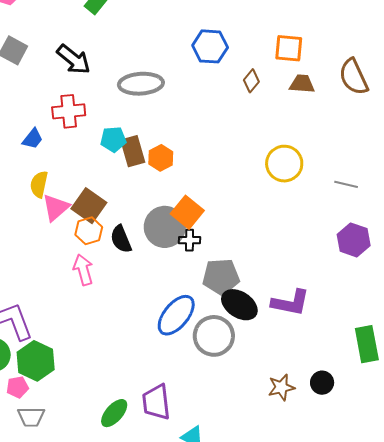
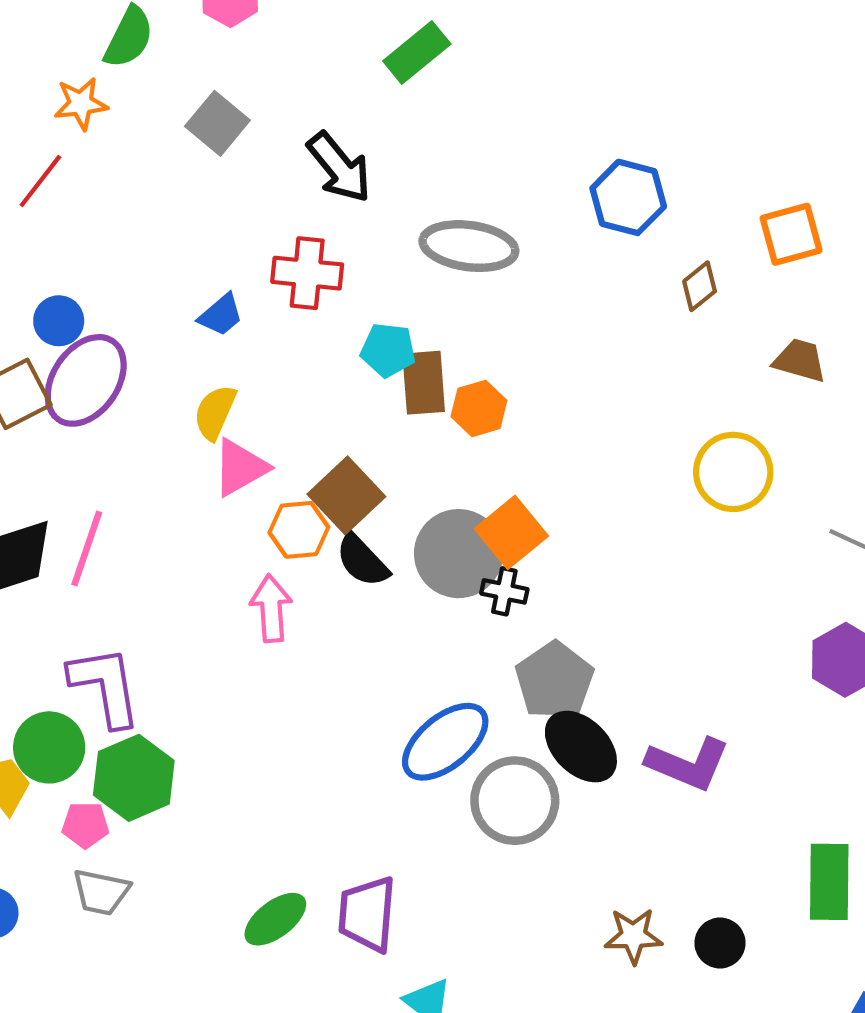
orange square: (289, 48) -> (791, 234), turned -32
brown trapezoid: (302, 84) -> (800, 360), moved
brown square: (89, 206) -> (346, 495), moved
black semicircle: (121, 239) -> (362, 561), turned -32
gray pentagon: (221, 277) -> (554, 681), turned 30

